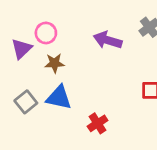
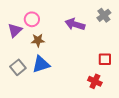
blue triangle: (59, 98) -> (41, 64), turned -30
red cross: (98, 123) -> (95, 81), moved, turned -32

